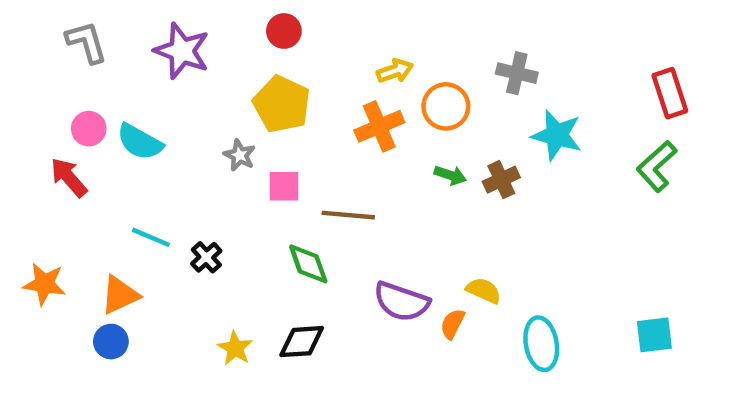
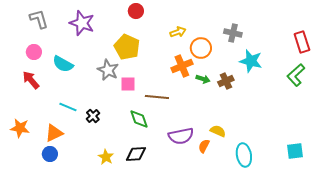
red circle: (284, 31) -> (136, 11), moved
orange cross: (379, 126) -> (182, 66), moved
pink circle: (89, 129) -> (34, 52), moved
gray star: (240, 155) -> (108, 70), size x1.5
purple semicircle: (401, 302) -> (181, 136), turned -30

